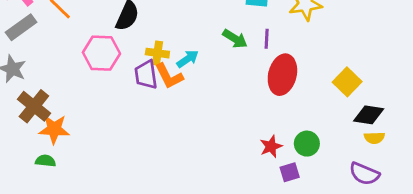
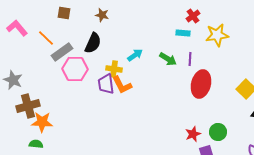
gray rectangle: (21, 27) -> (62, 52), moved
cyan arrow: (188, 59) -> (135, 55), moved
brown cross: (34, 106) -> (28, 106), turned 35

